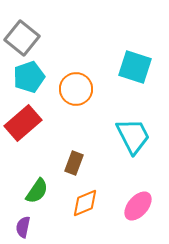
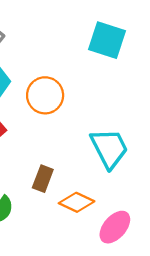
cyan square: (135, 67) -> (107, 40), moved
orange diamond: (85, 203) -> (77, 202), moved, turned 48

